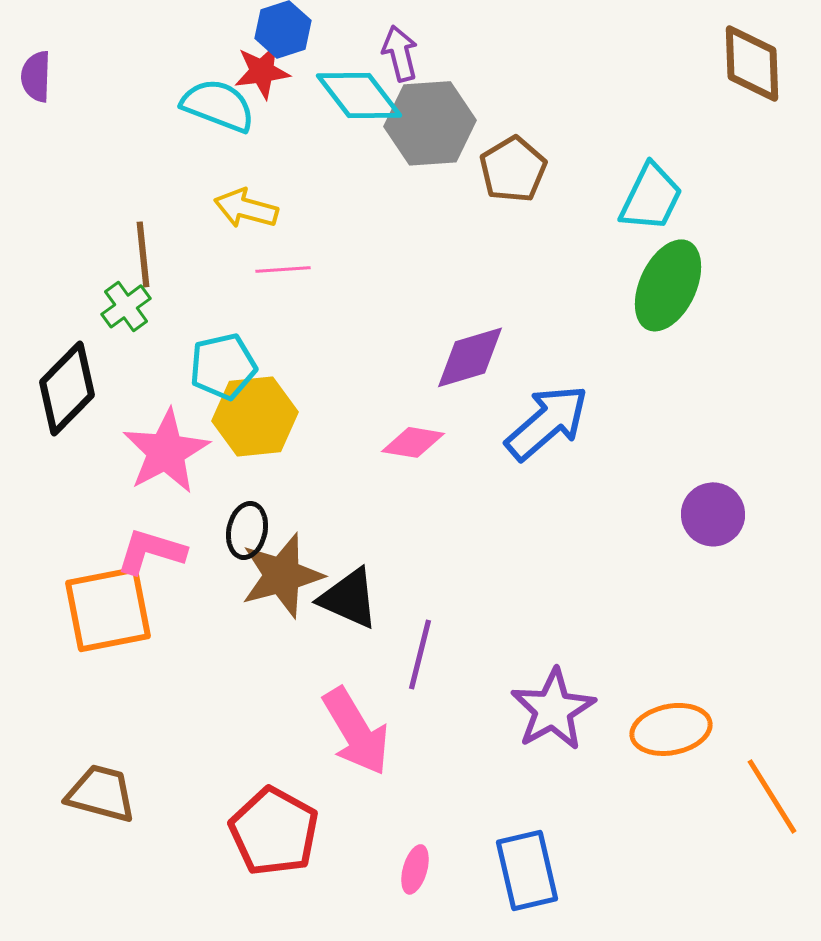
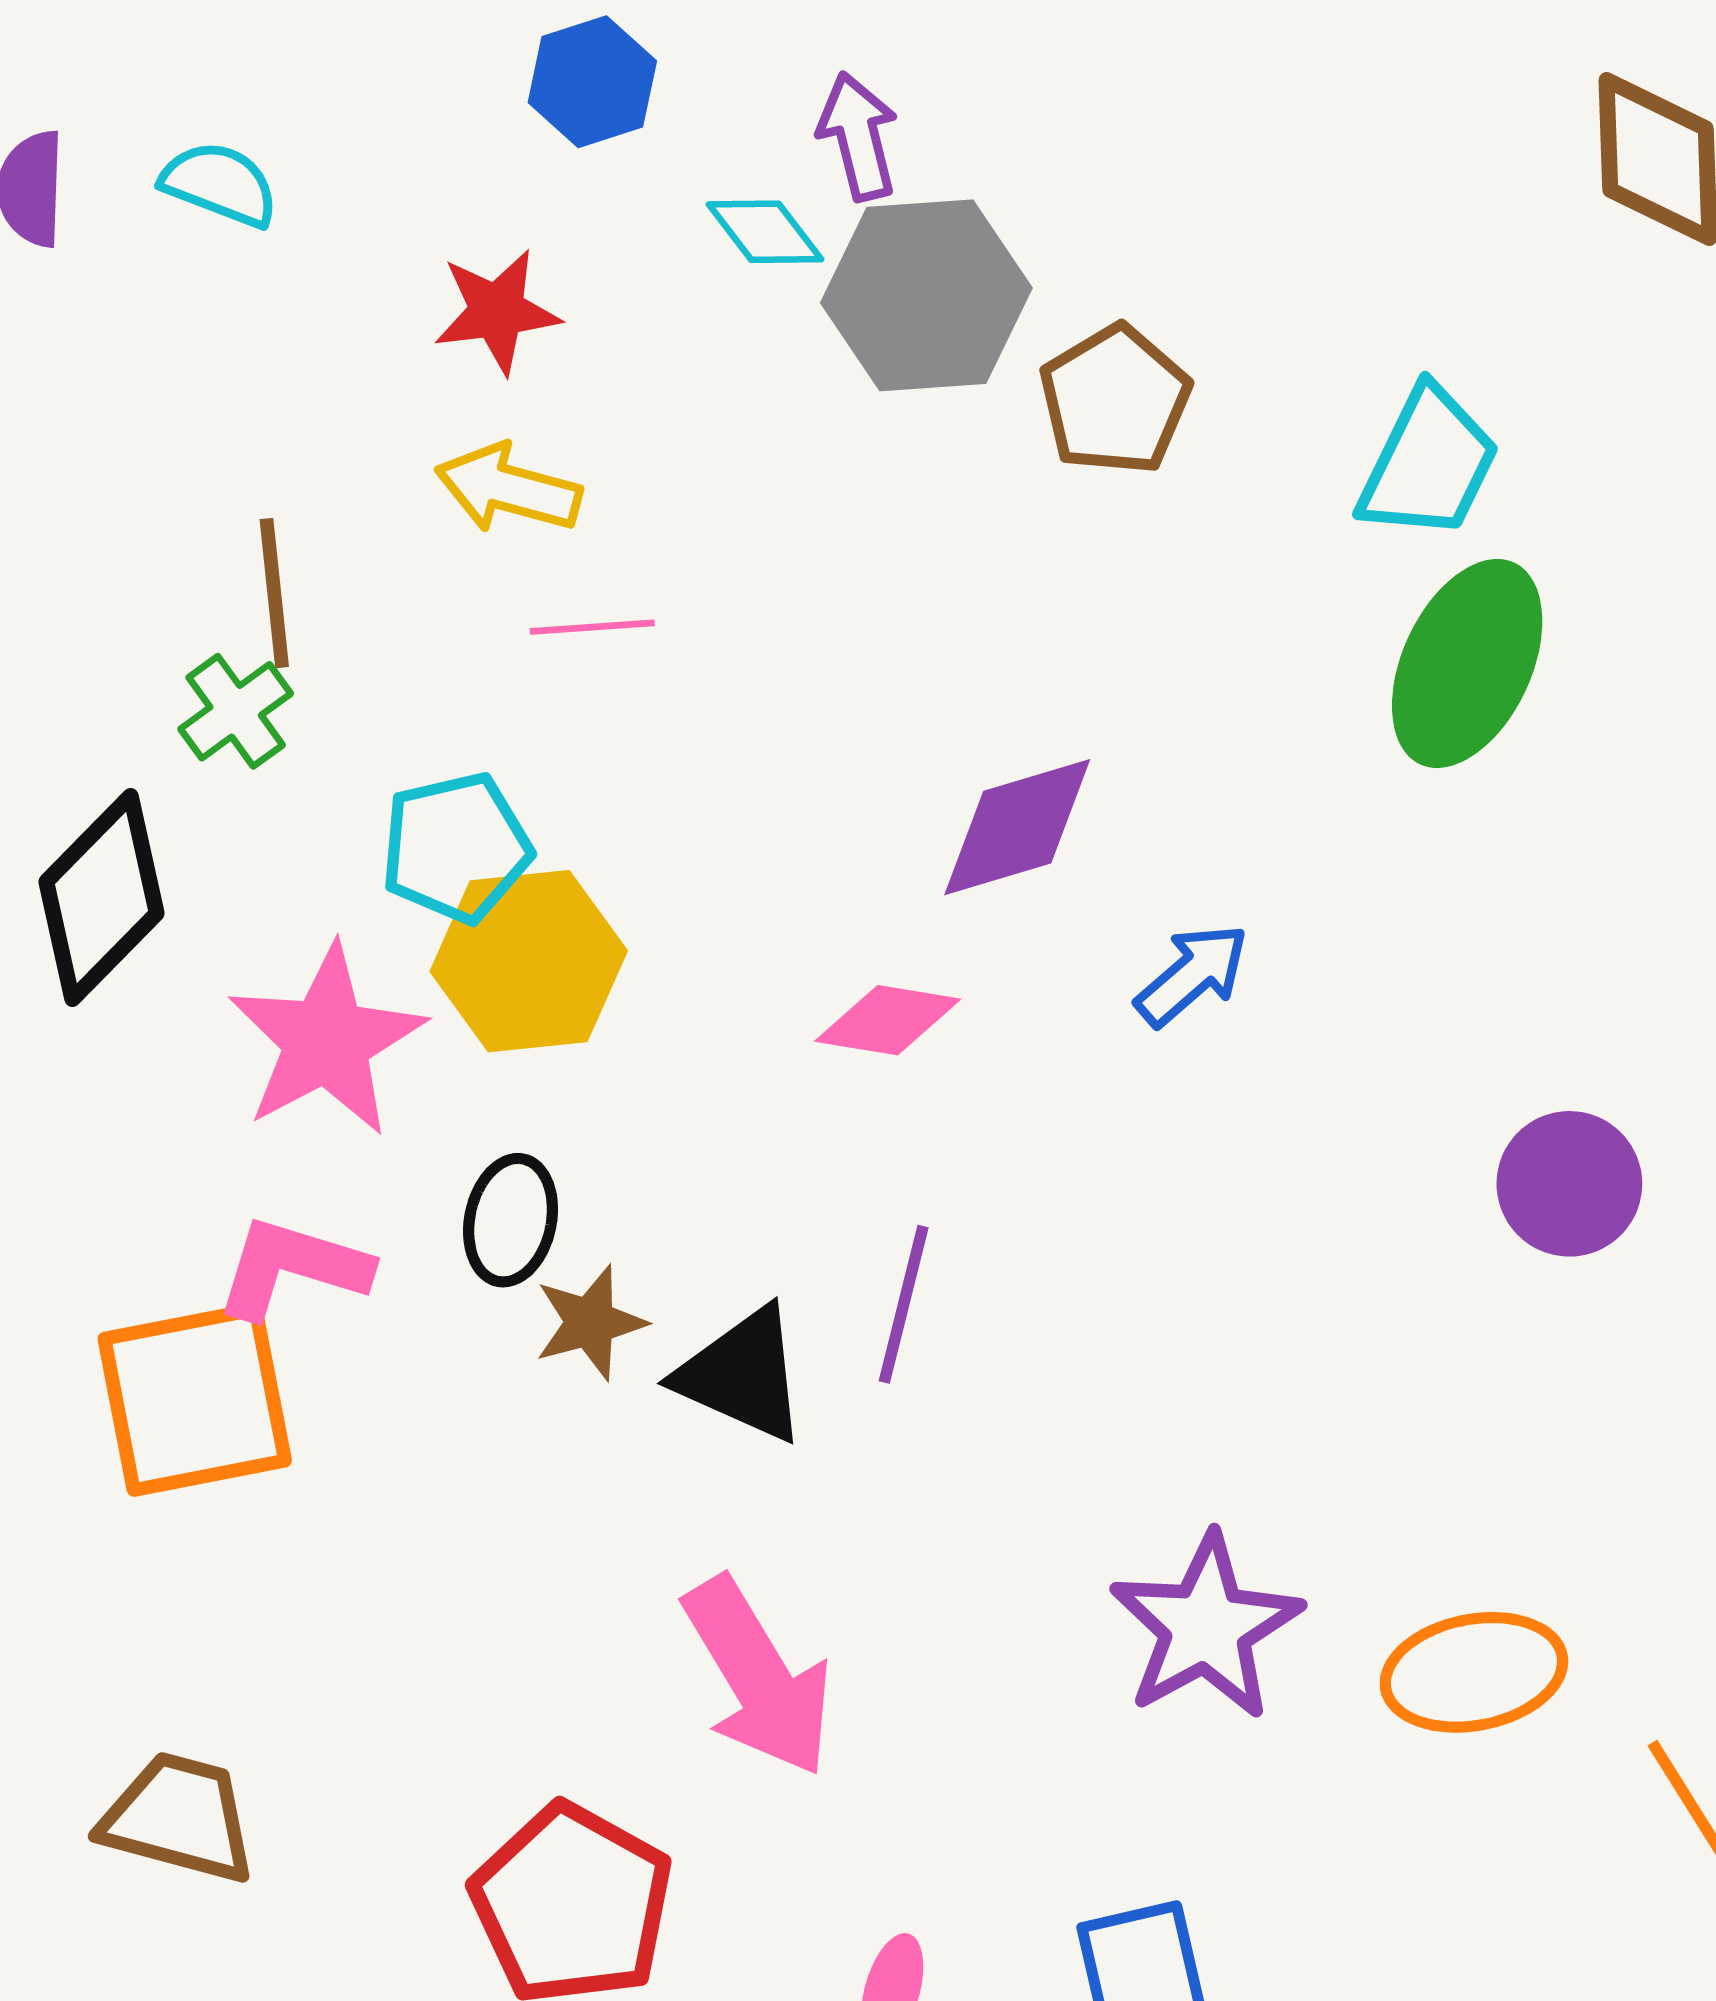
red star: (262, 71) -> (497, 311), moved
cyan diamond: (359, 95) -> (765, 232), size x0.6
cyan semicircle: (218, 105) -> (220, 184), moved, size x0.7
blue arrow: (547, 422) -> (1192, 975), size x0.6
brown star: (282, 575) -> (590, 1322), size x0.6
purple line: (420, 654) -> (904, 1304), moved

